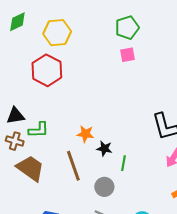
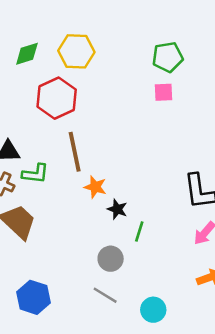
green diamond: (17, 22) -> (27, 54), moved
brown line: (73, 166) -> (75, 152), moved

